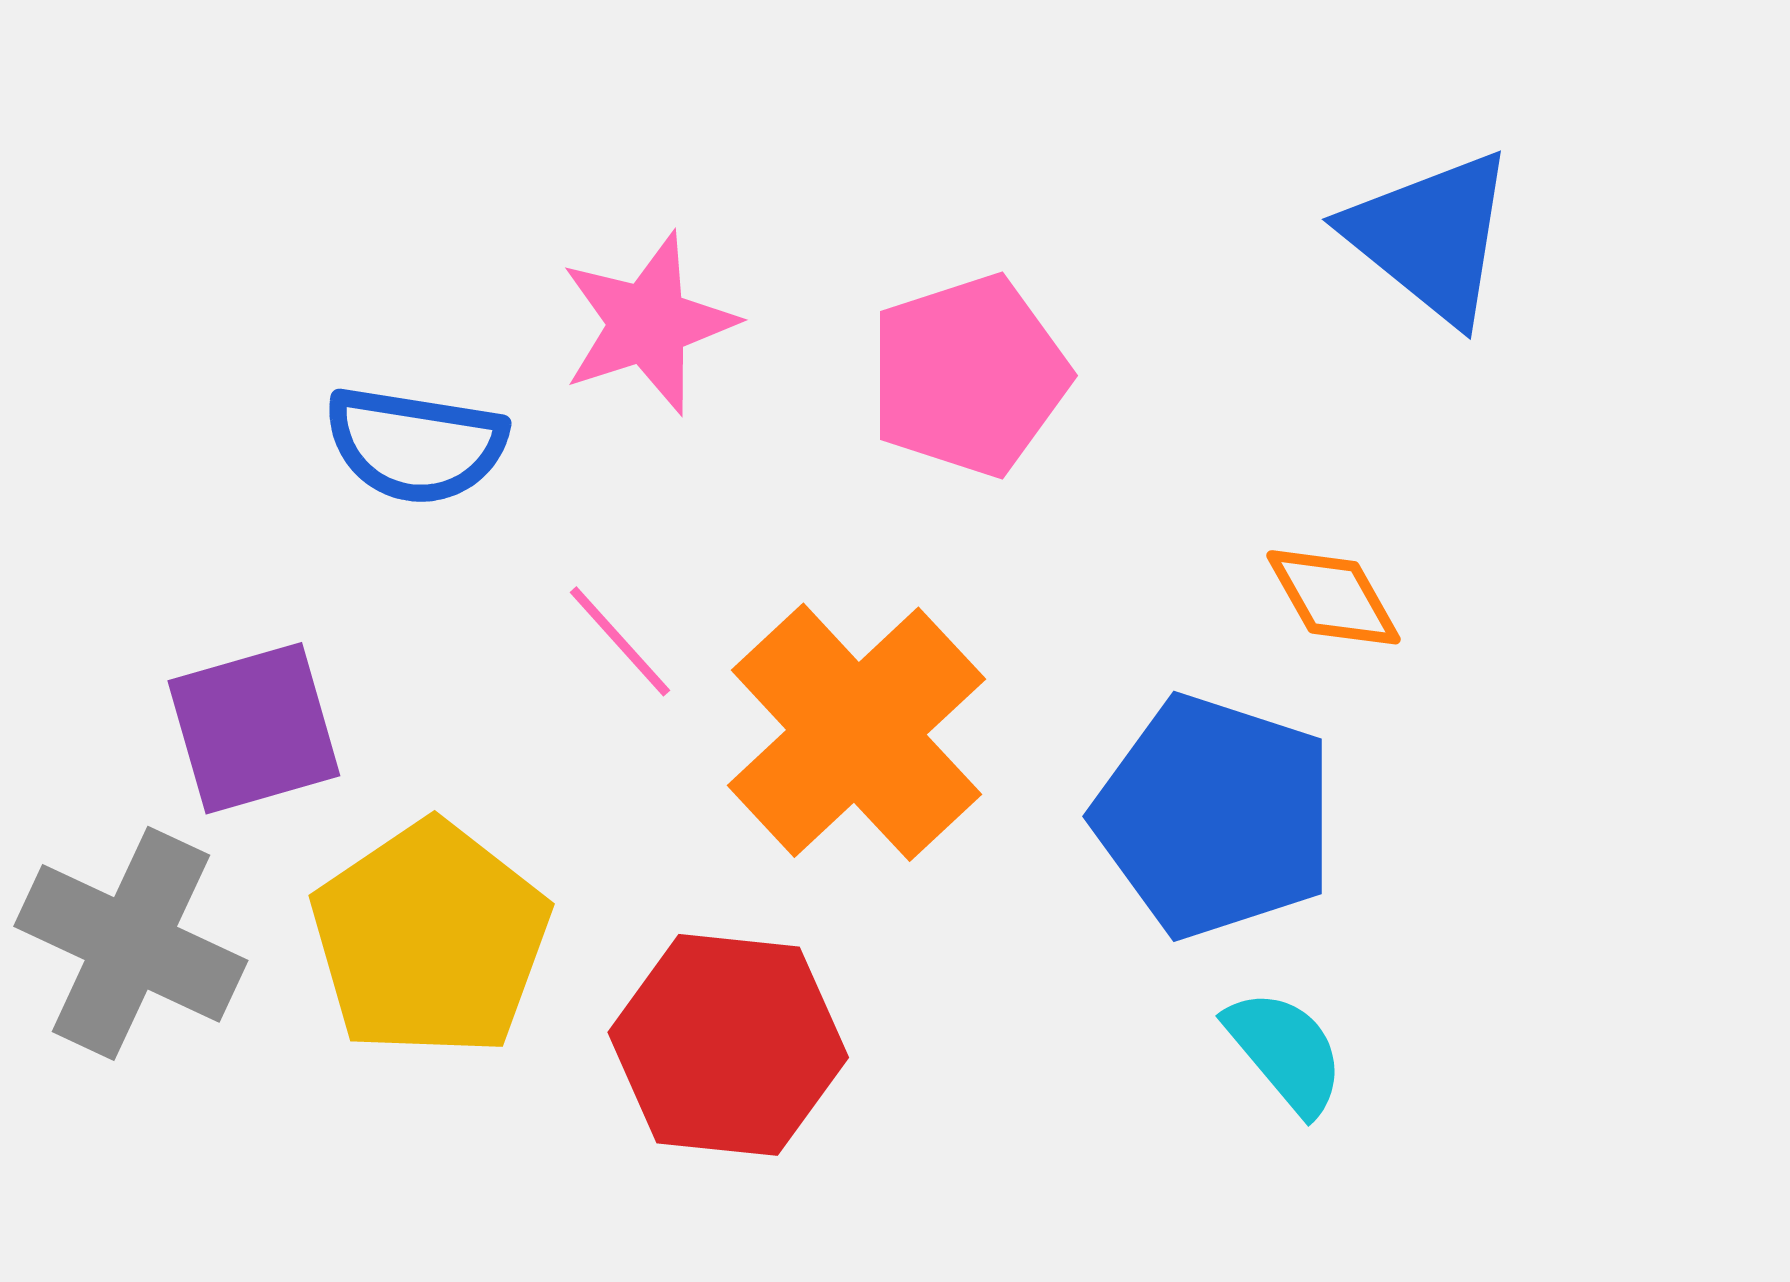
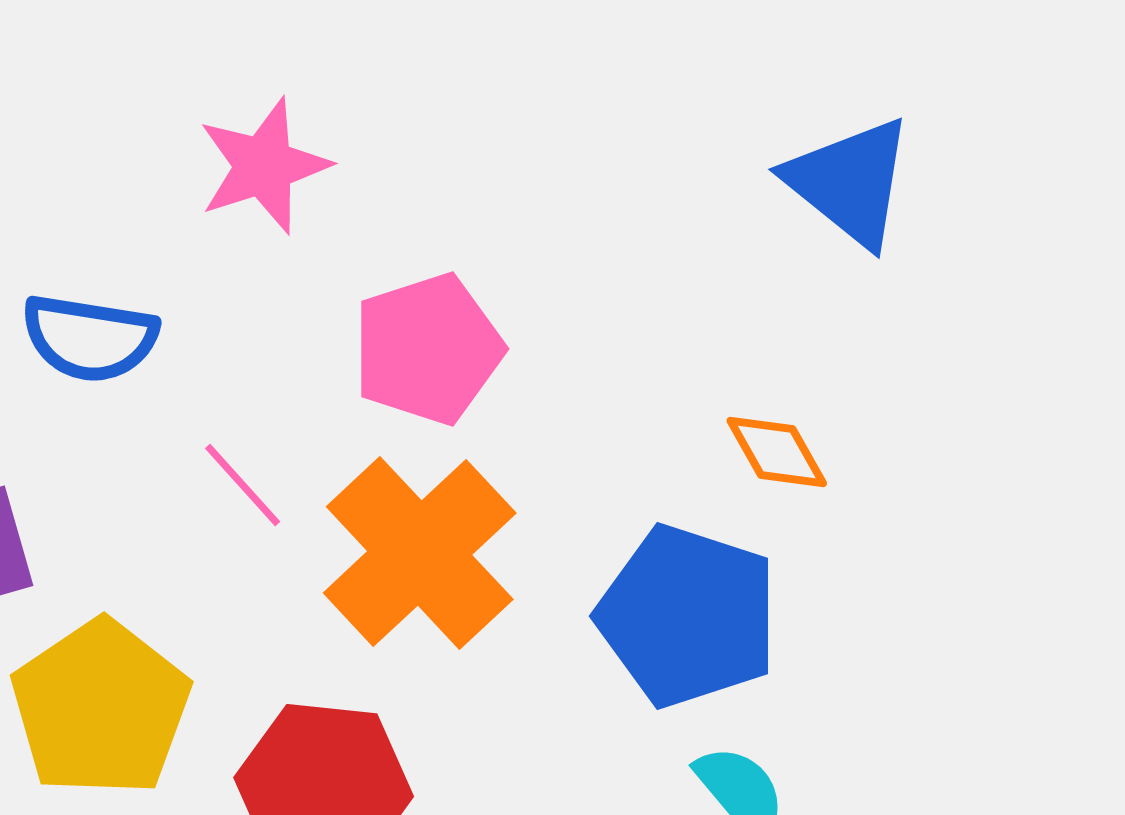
pink star: (648, 323) -> (264, 166), moved
pink pentagon: (969, 376) -> (428, 349), moved

